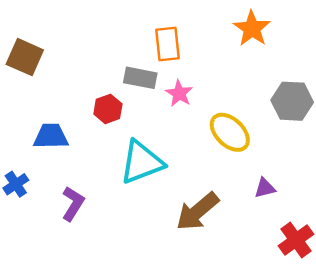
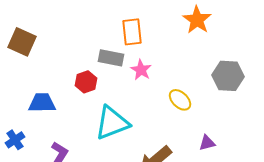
yellow ellipse: (230, 132) -> (180, 100), size x0.7

